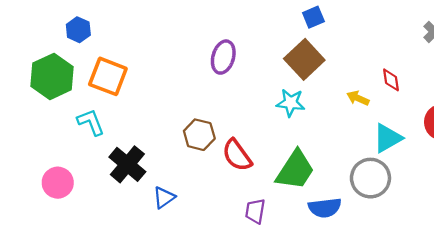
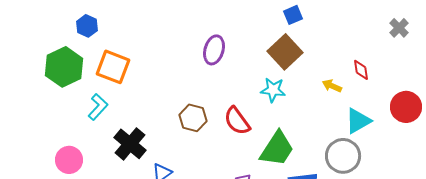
cyan L-shape: (91, 122) -> (98, 107), turned 64
red semicircle: (237, 155) -> (237, 121), moved

